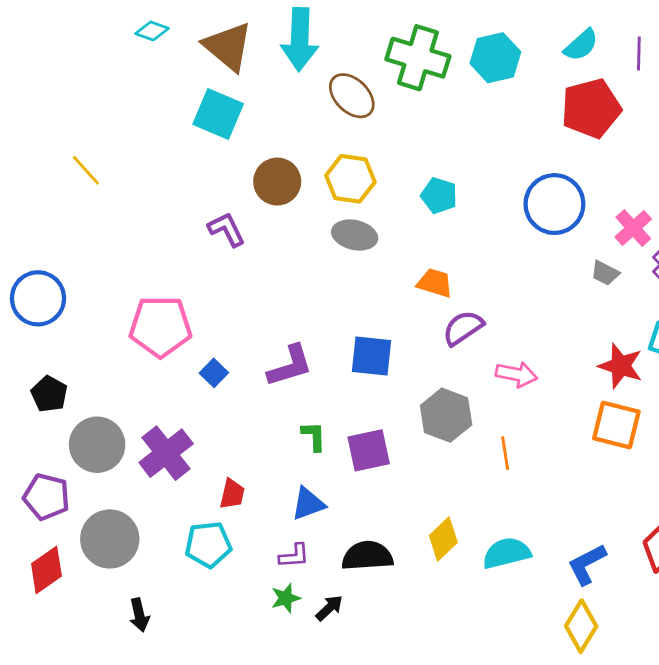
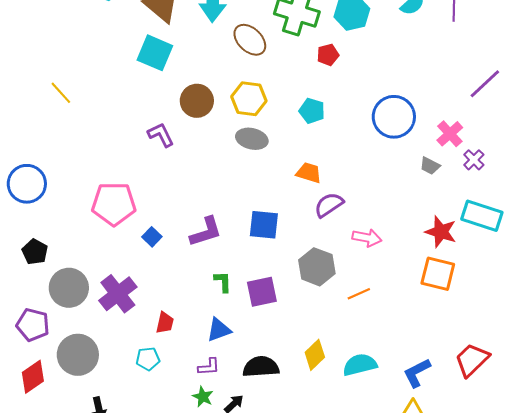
red pentagon: (591, 108) -> (328, 55), moved, size x0.5
orange line: (505, 453) -> (359, 294), turned 75
cyan pentagon: (208, 545) -> (148, 359), size x0.7
green star: (286, 598) -> (203, 397), turned -30

